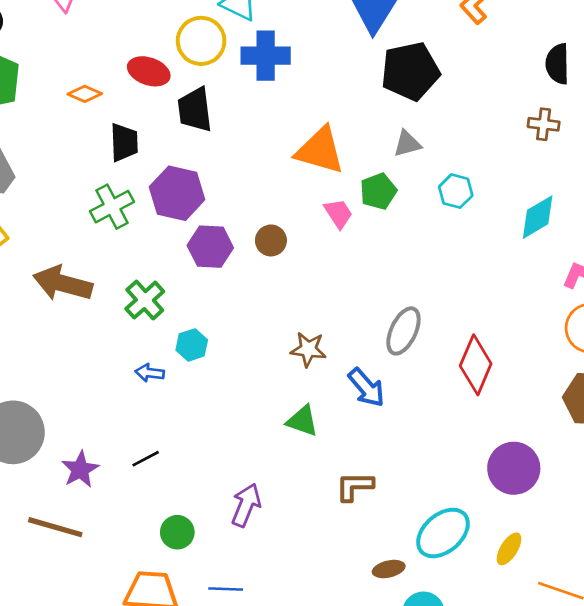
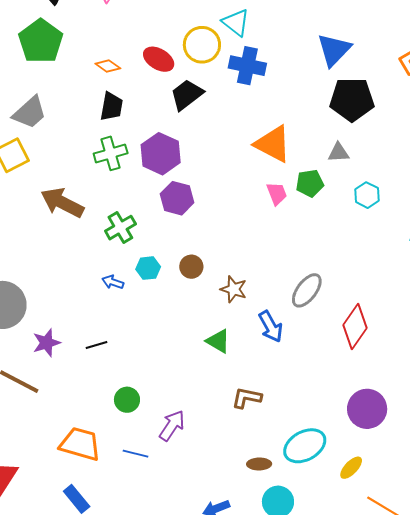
black trapezoid: (195, 110) -> (187, 95), turned 48
black trapezoid: (124, 142) -> (111, 106), moved
brown circle: (271, 240) -> (191, 267), moved
purple arrow: (246, 505) -> (172, 426), moved
green circle: (177, 532) -> (127, 400), moved

